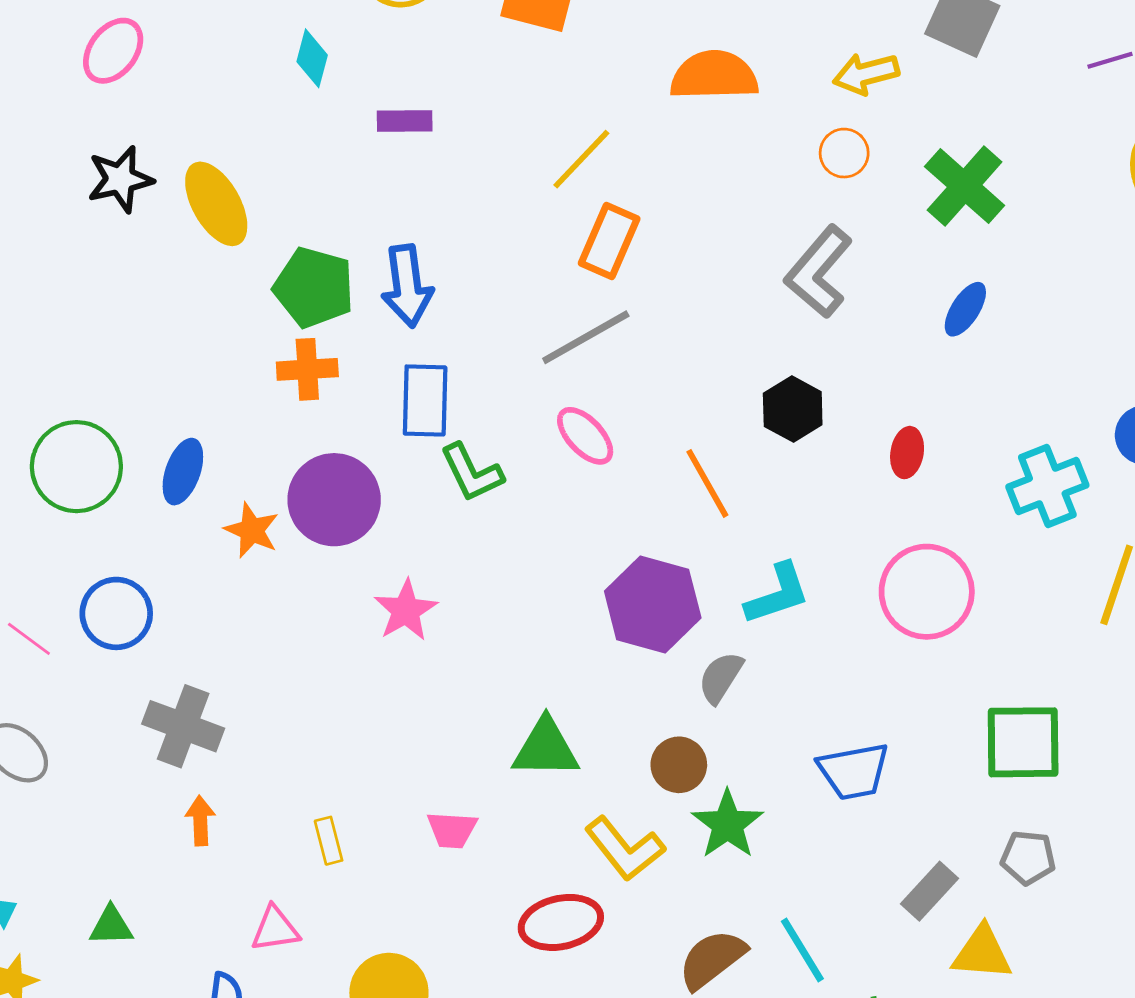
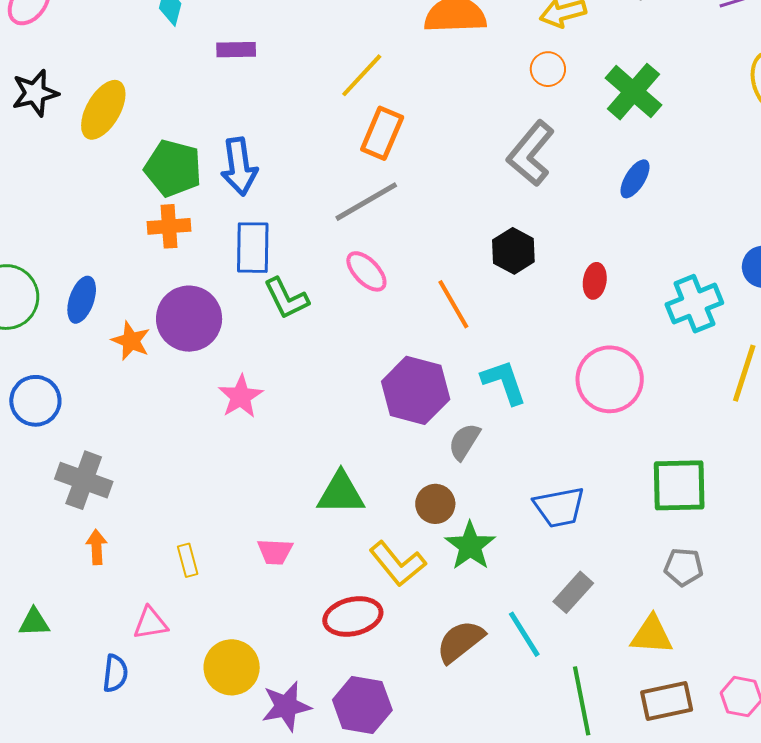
yellow ellipse: (216, 204) -> (103, 110), turned 60
cyan L-shape: (778, 594) -> (504, 382), turned -90
gray rectangle: (929, 891) -> (573, 592), moved

